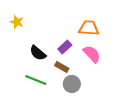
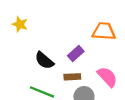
pink semicircle: (92, 54) -> (107, 77), moved
brown rectangle: (62, 67) -> (72, 77), turned -32

